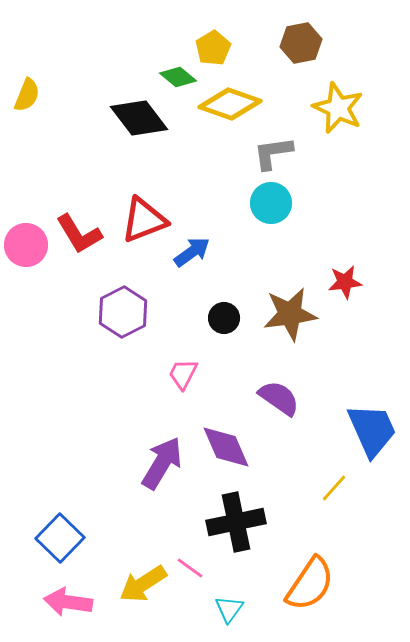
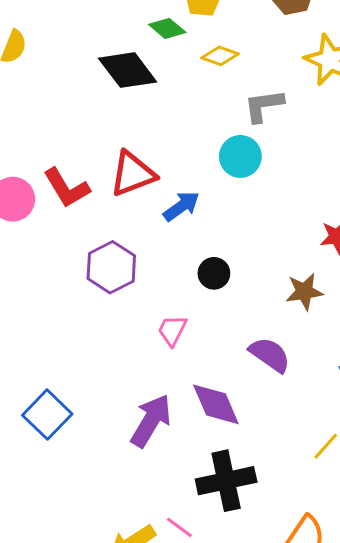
yellow diamond: (230, 104) -> (220, 56), size x0.6
cyan circle: (271, 203) -> (240, 156), moved
brown star: (290, 314) -> (304, 292), moved, size x0.7
blue square: (60, 538) -> (47, 415), moved

